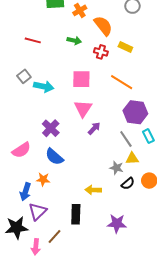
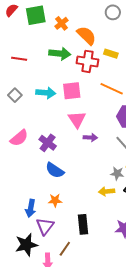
green arrow: (74, 40) -> (60, 54), size x1.5
red cross: (101, 52) -> (87, 61), size x1.5
cyan arrow: (44, 86) -> (46, 93), moved
purple arrow: (94, 128) -> (90, 137), turned 56
pink semicircle: (21, 150) -> (19, 138), moved
orange star: (43, 179) -> (55, 200), moved
yellow arrow: (93, 190) -> (107, 191), moved

